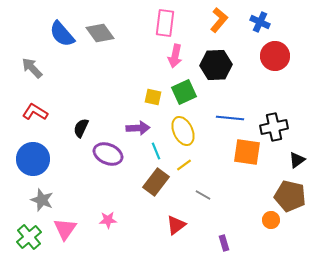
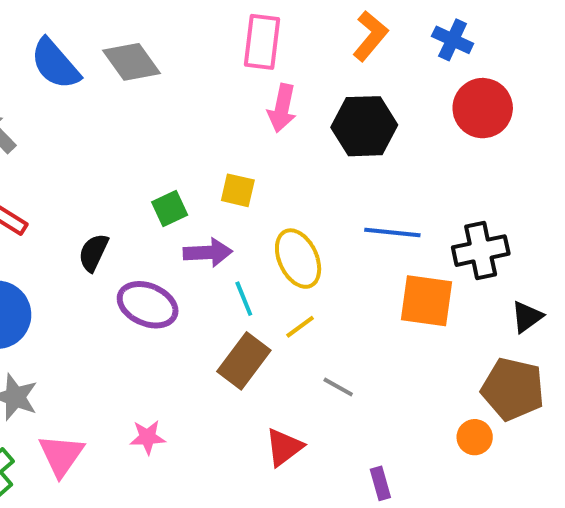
green square: (184, 92) -> (170, 208), moved, size x0.7

